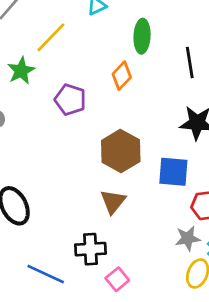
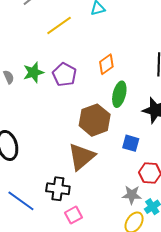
green ellipse: (142, 36) -> (119, 94), moved
green star: (21, 71) -> (33, 72), moved
blue square: (173, 172) -> (131, 143), size x0.7
brown triangle: (113, 202) -> (81, 157), size x1.4

